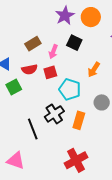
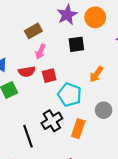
black square: (74, 43) -> (76, 44), turned -35
brown rectangle: (33, 44) -> (33, 31), moved
pink arrow: (53, 52) -> (40, 52), moved

